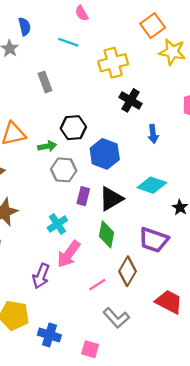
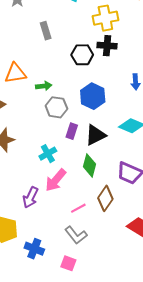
black cross: (131, 100) -> (107, 46), moved, turned -30
black hexagon: (73, 128) -> (82, 55), moved
gray L-shape: (116, 318) -> (76, 235), moved

